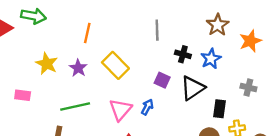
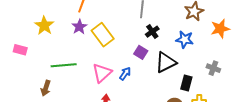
black cross: (183, 54) -> (152, 32), moved, turned 32
blue star: (211, 59) -> (185, 40), turned 30
purple star: (78, 68) -> (79, 27), moved

